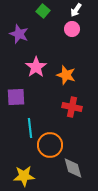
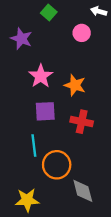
white arrow: (76, 10) -> (99, 11), moved, turned 72
purple square: (16, 97) -> (45, 111), moved

